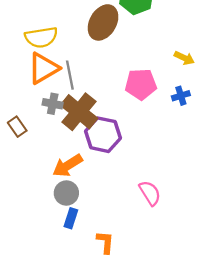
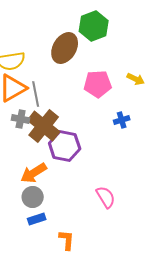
pink pentagon: (141, 84) -> (98, 84), moved
blue cross: (181, 96) -> (122, 120), moved
blue rectangle: (71, 218) -> (37, 219), turned 54

